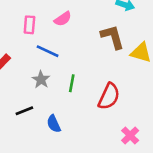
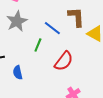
blue line: (48, 51) -> (52, 28), moved
gray star: (41, 80) -> (17, 21), moved, size x1.5

